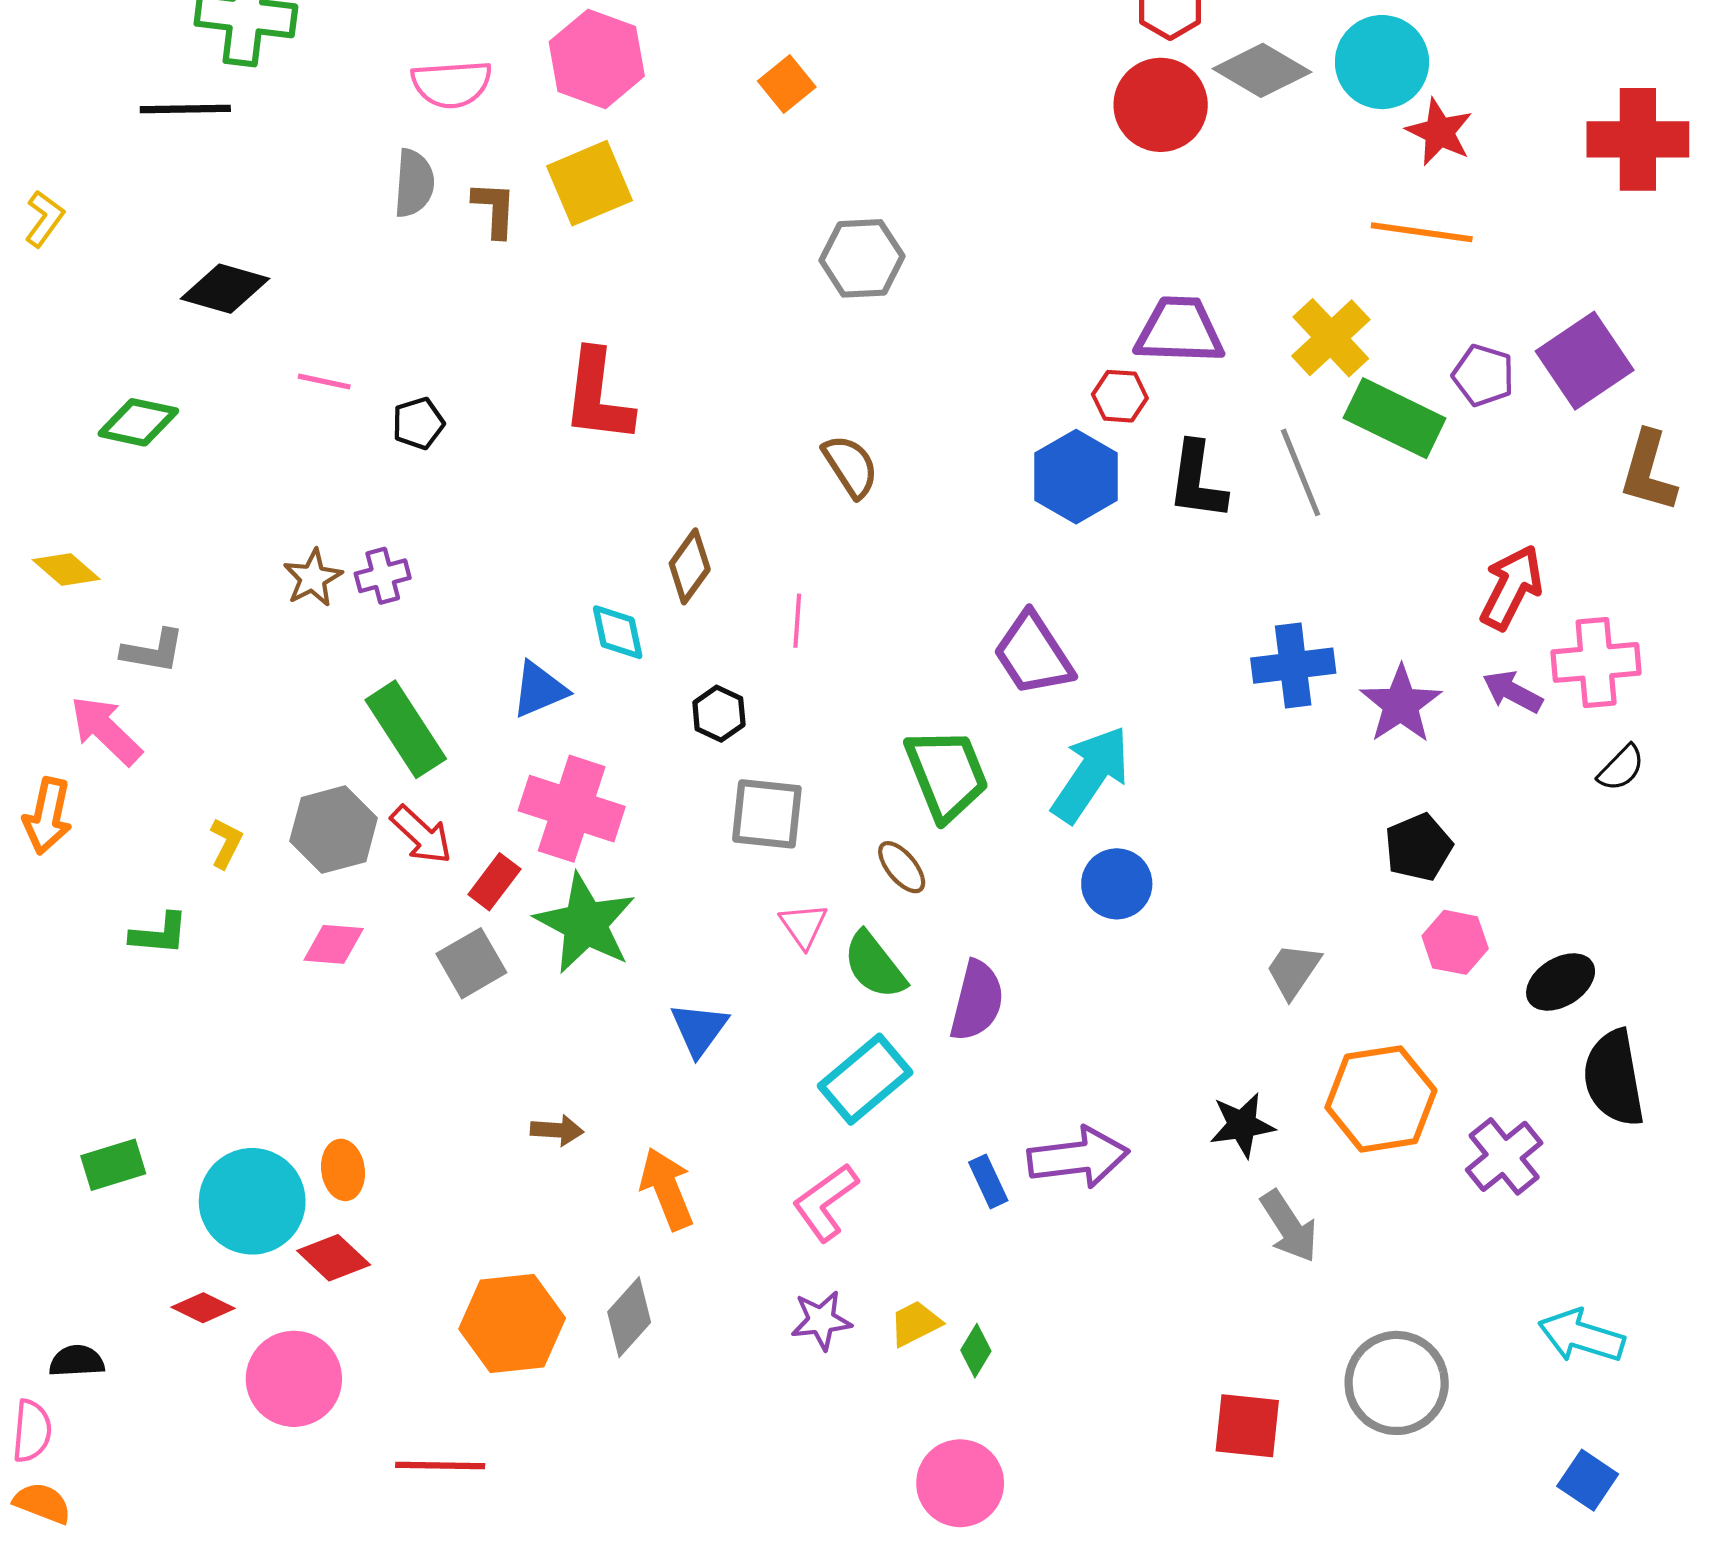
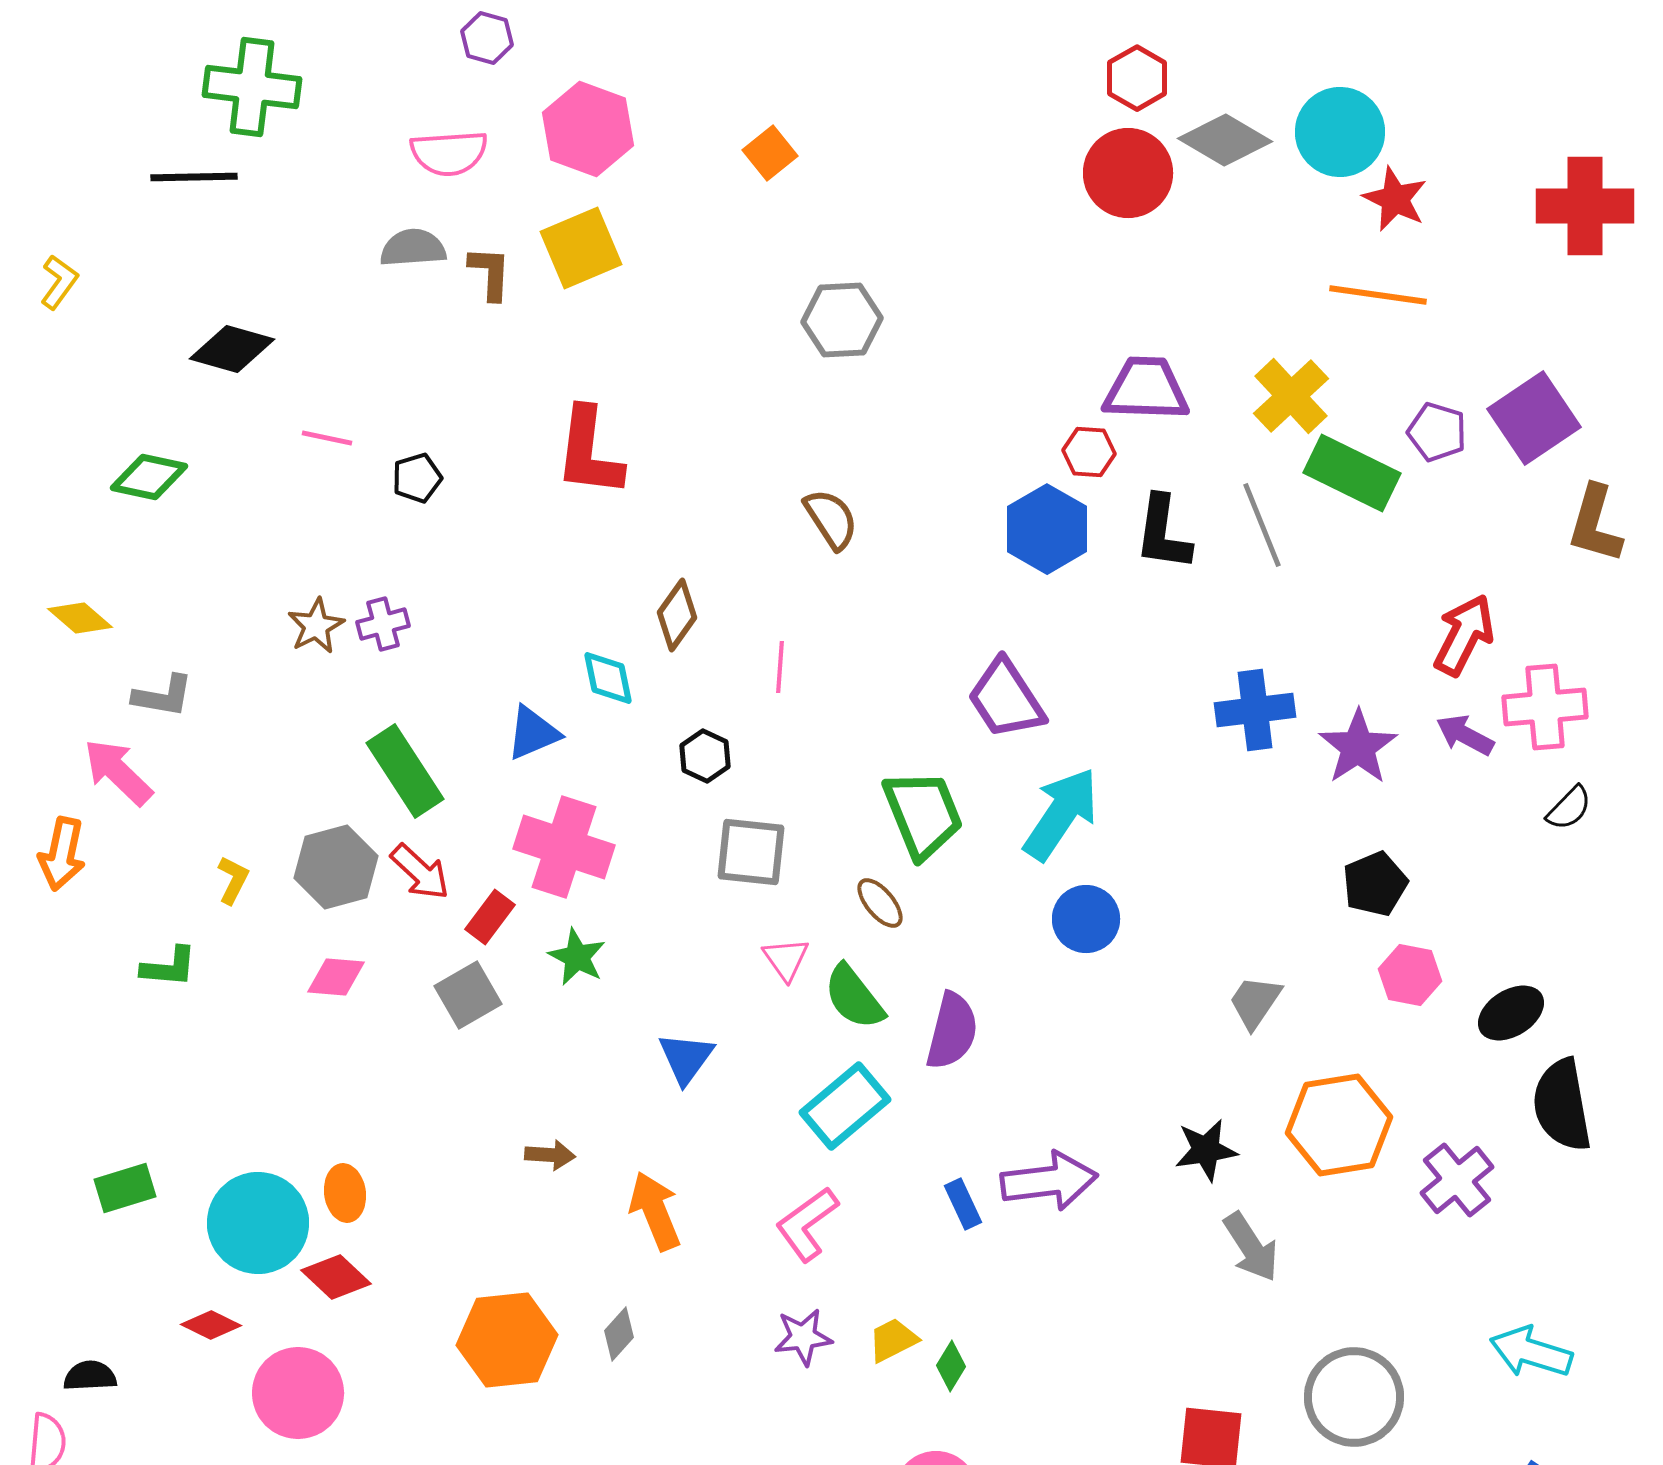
gray semicircle: (414, 183) -> (413, 248), turned -98
green star: (585, 924) -> (577, 957), size x0.6
gray diamond: (629, 1317) -> (619, 1334), size x0.7

